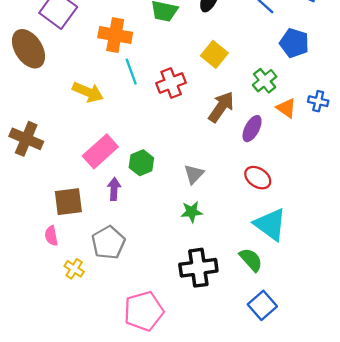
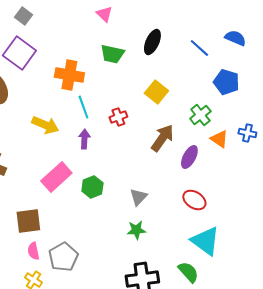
red cross: (171, 83) -> (118, 117), size x0.7
purple arrow: (114, 189) -> (84, 139), moved
pink semicircle: (51, 236) -> (33, 251), moved

